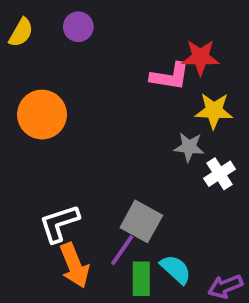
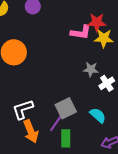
yellow star: (214, 111) -> (104, 38), moved
gray square: (141, 221) -> (66, 108), turned 35
cyan semicircle: (176, 269) -> (98, 115), moved

